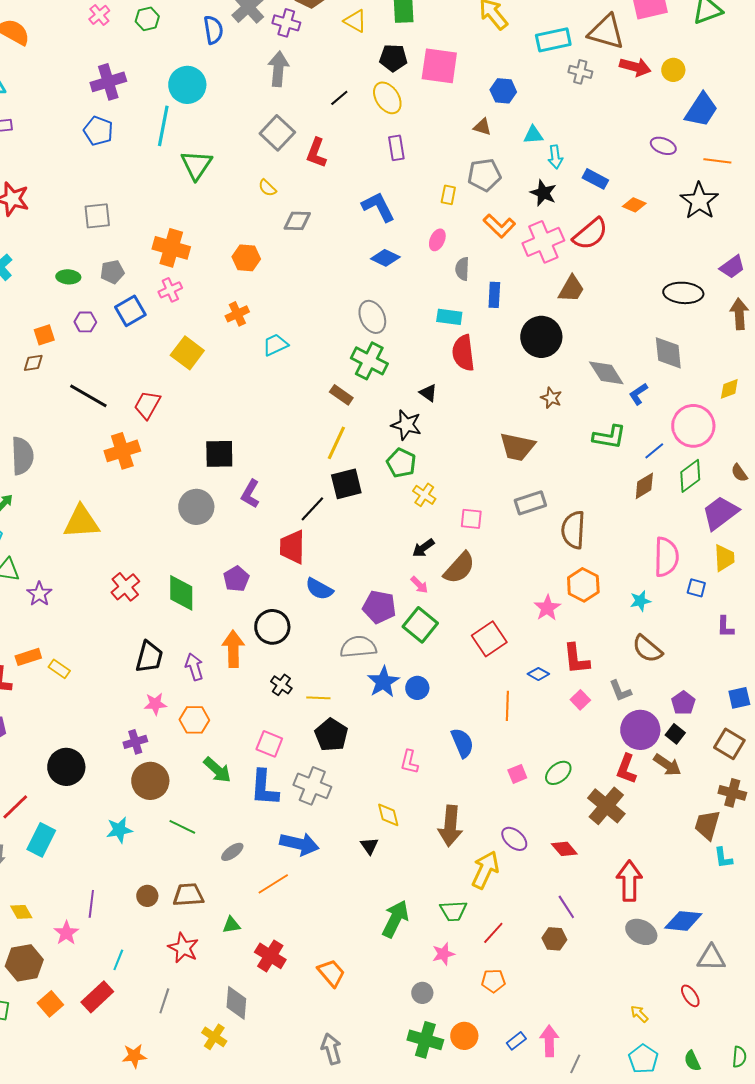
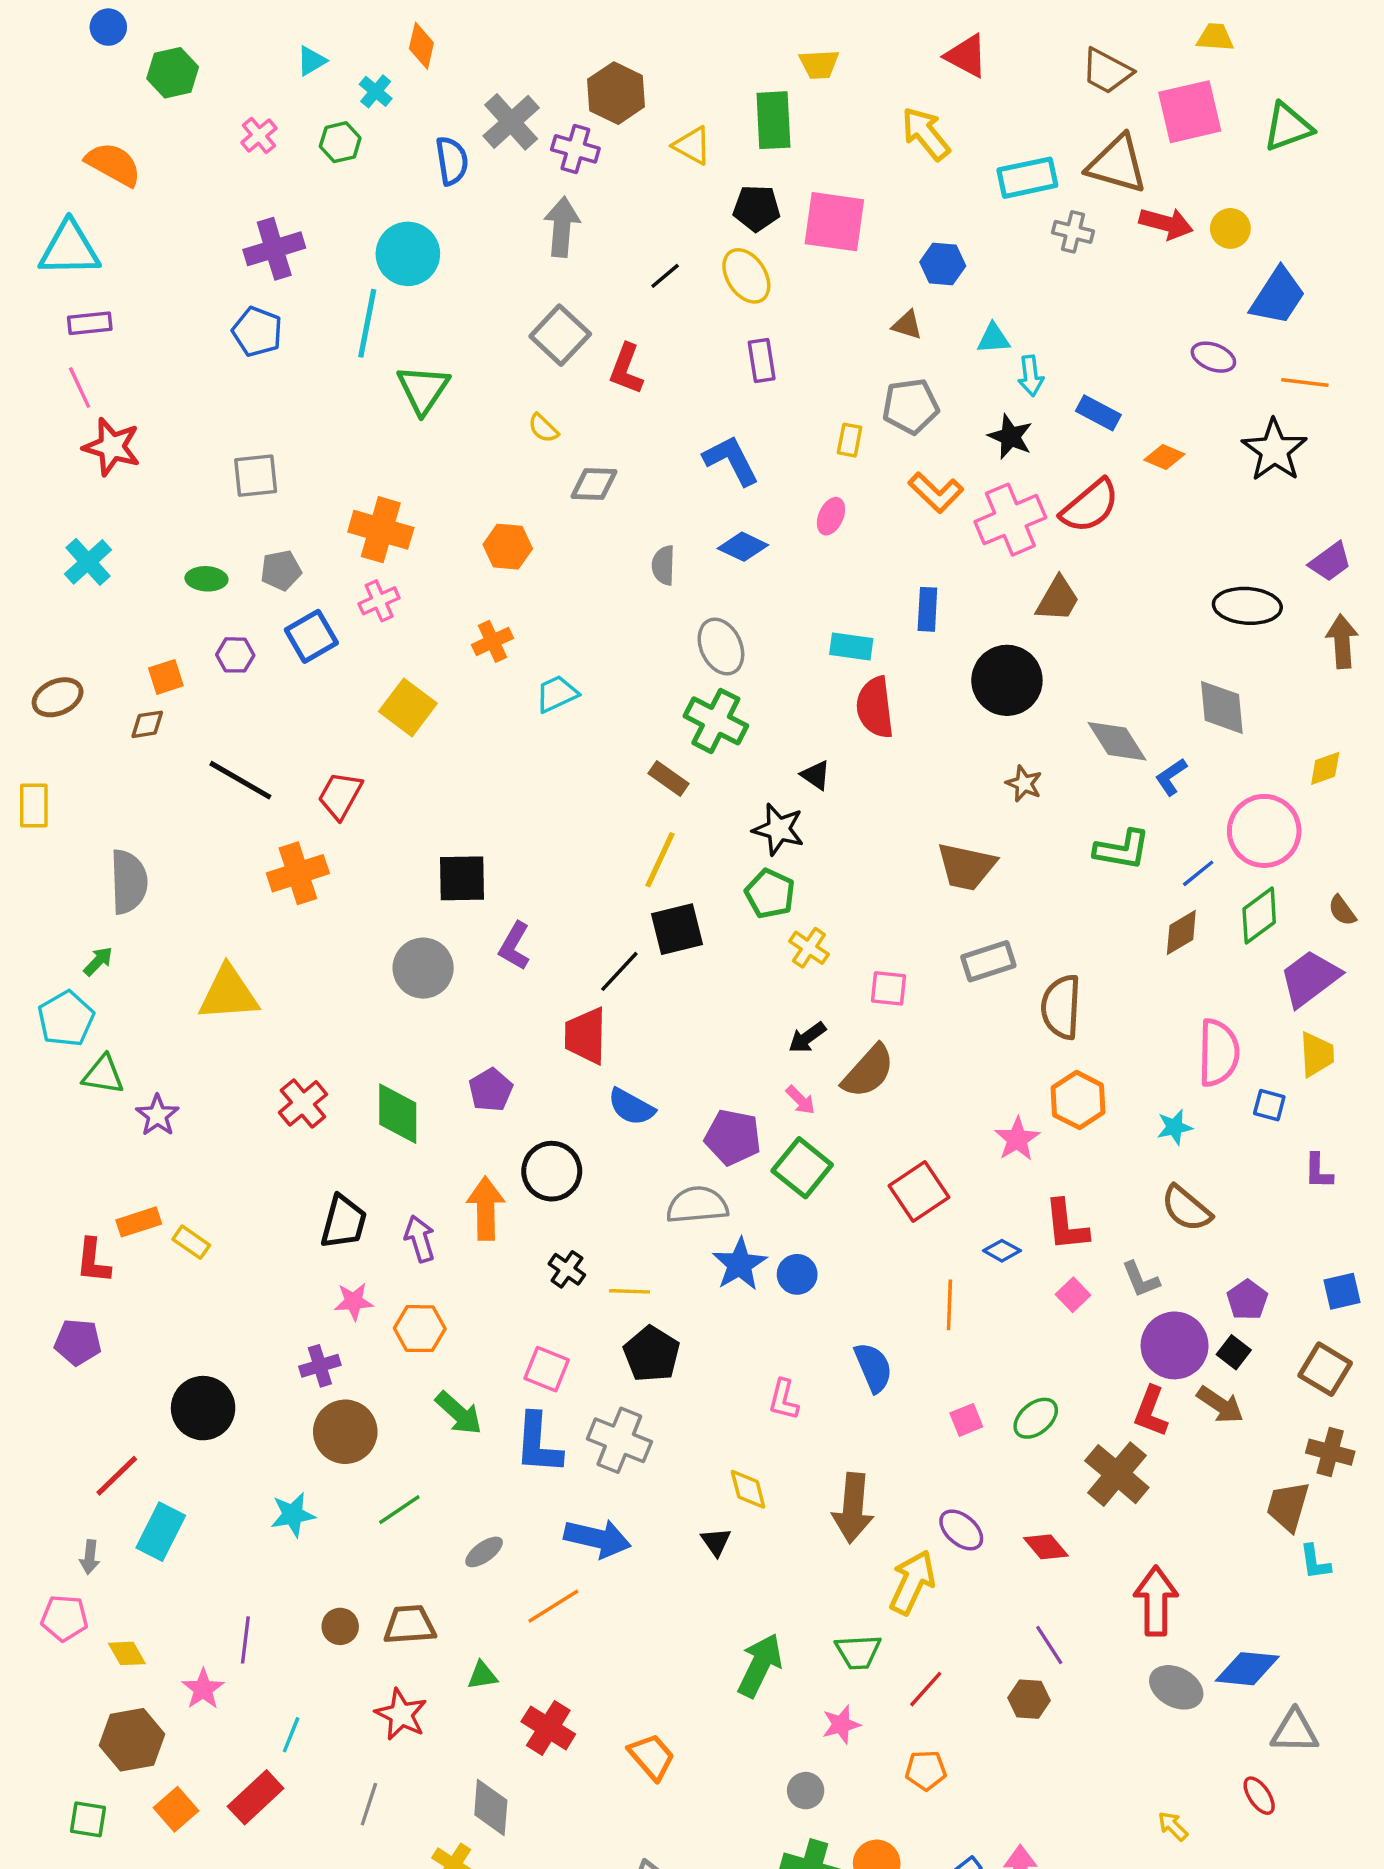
gray semicircle: (462, 269) -> (663, 565), moved
green line: (182, 827) -> (399, 1510), turned -60

